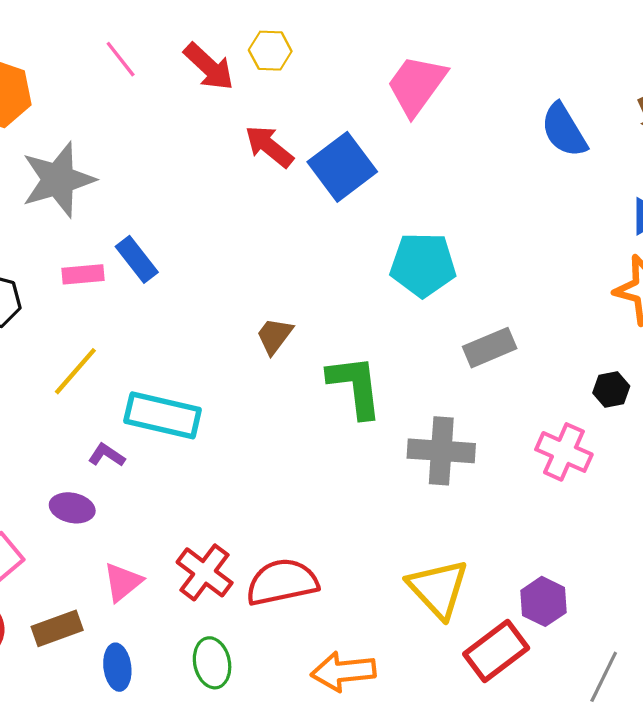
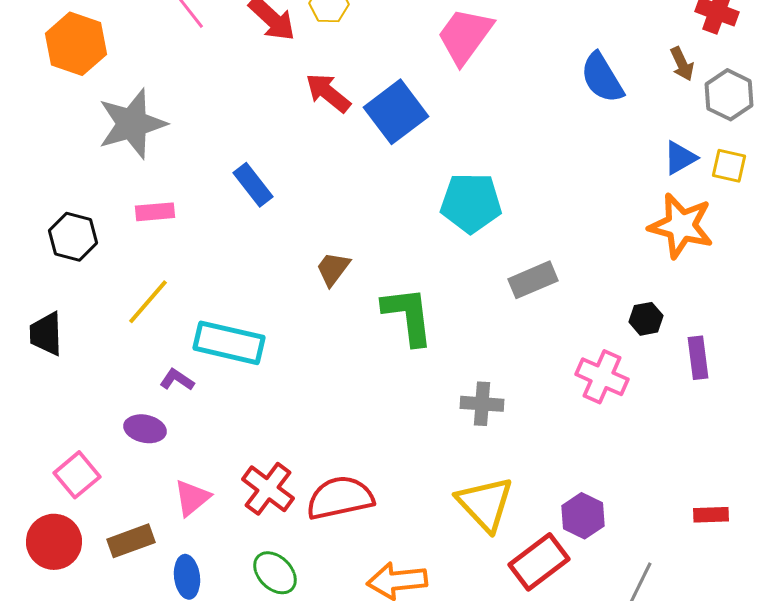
blue rectangle: (137, 259) -> (253, 185), moved
gray cross: (441, 451) -> (482, 404), moved, size x0.7
green ellipse: (212, 663) -> (275, 573), turned -33

